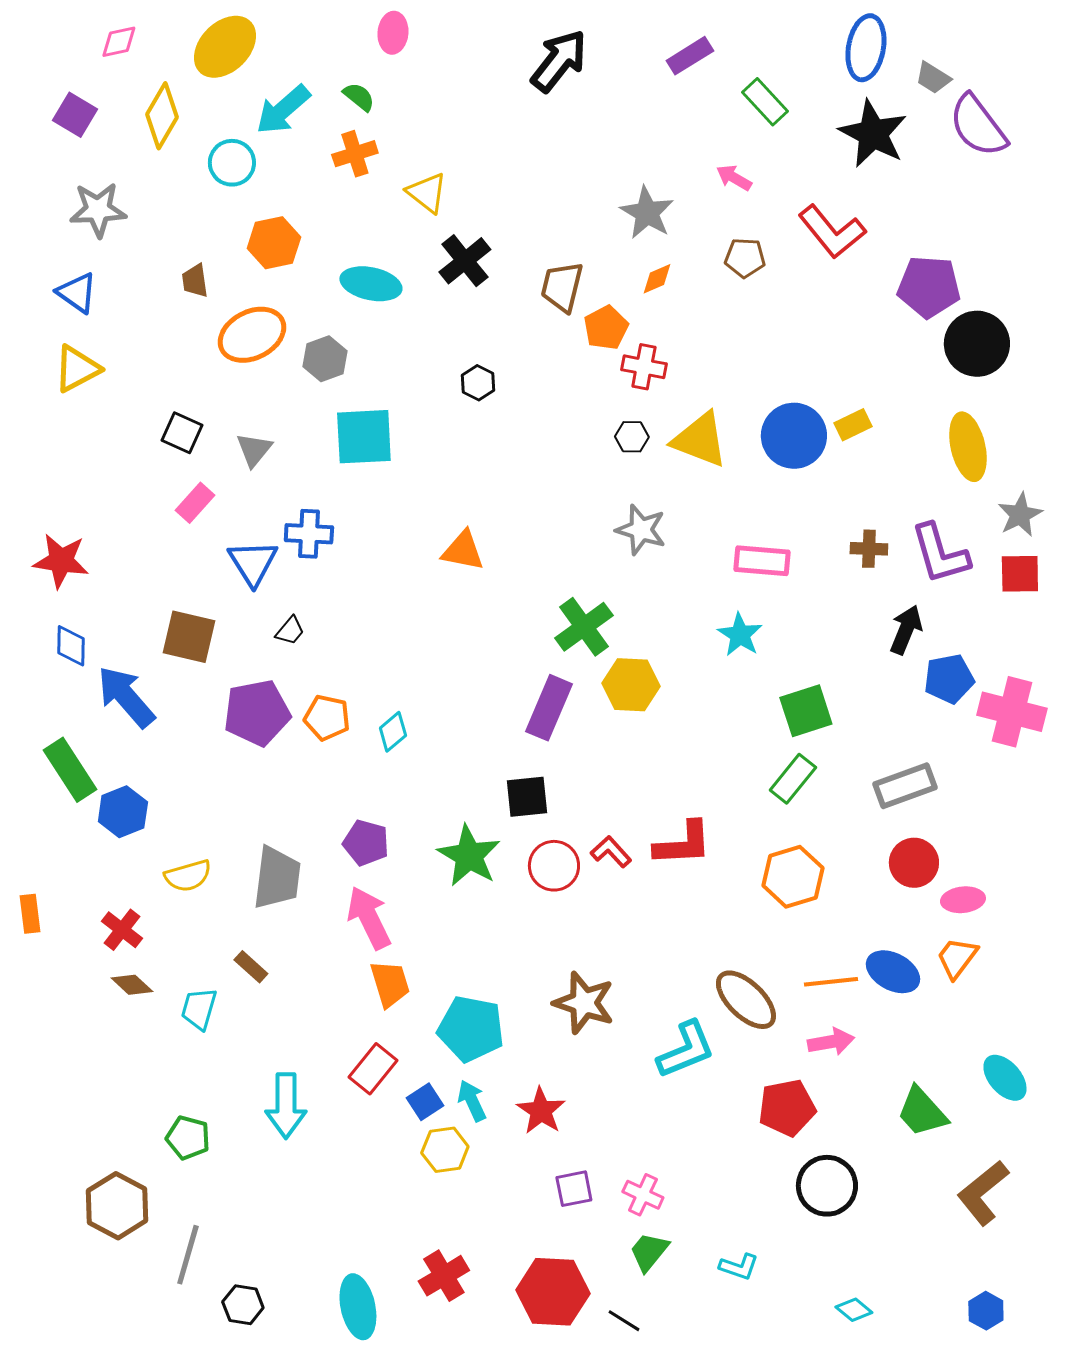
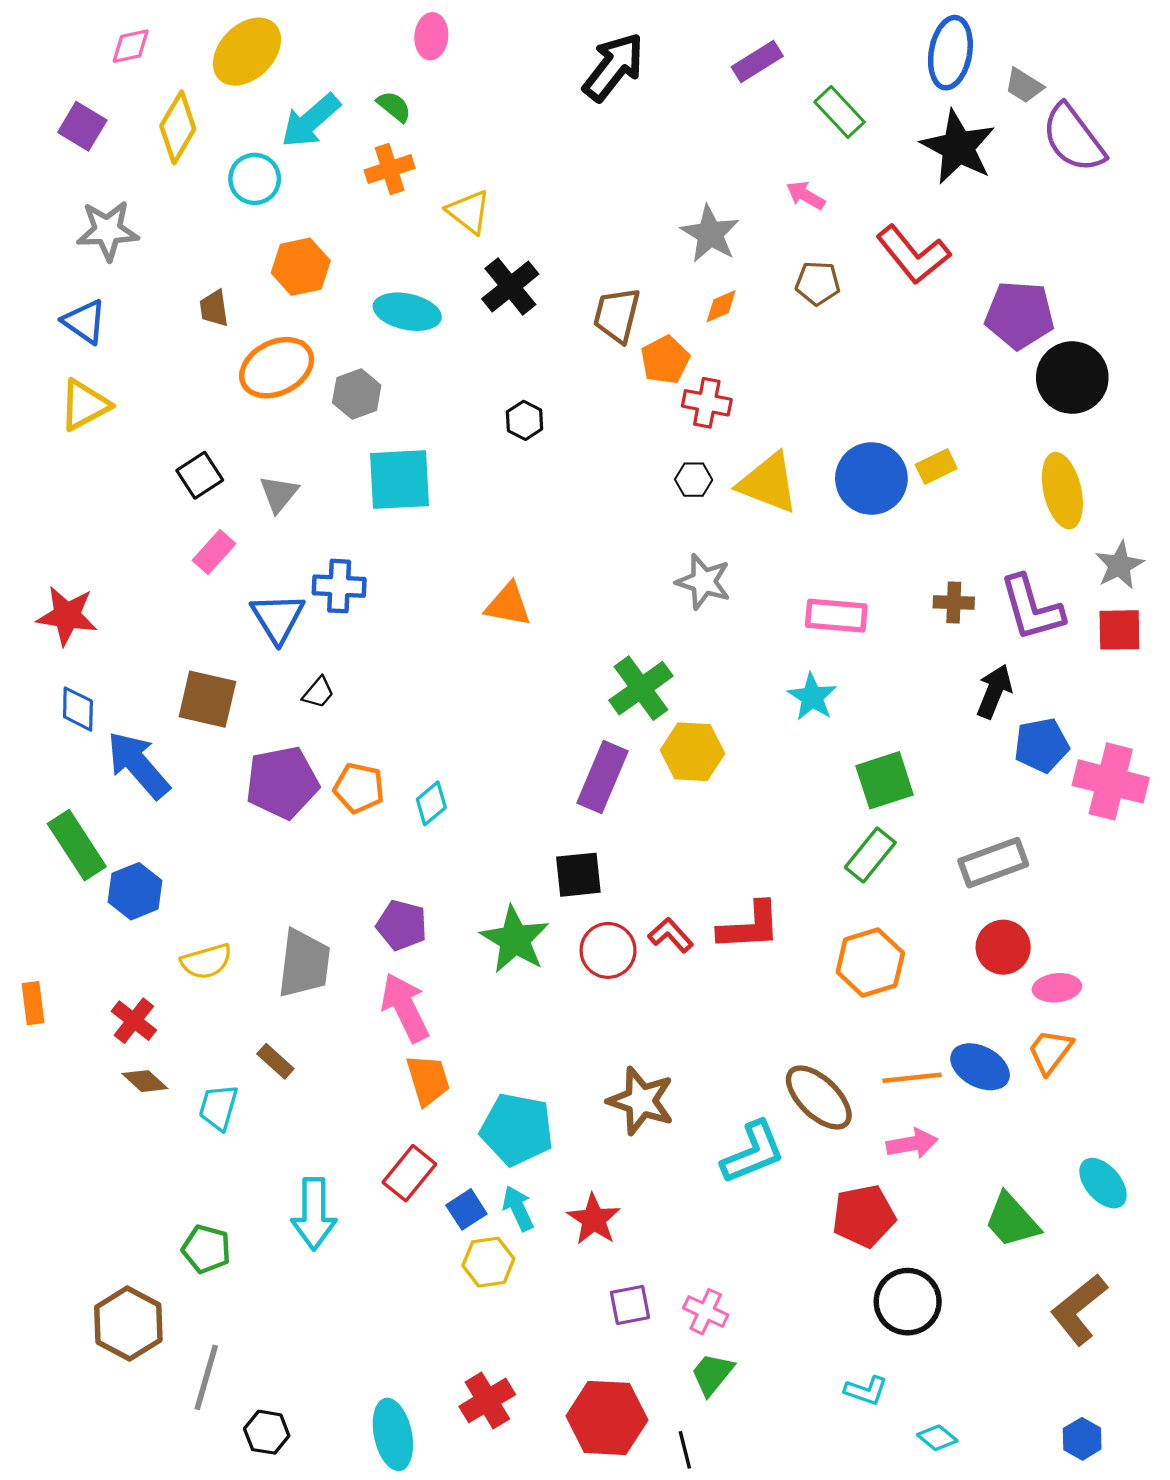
black square: (182, 433) -> (200, 475), turned 33
cyan L-shape: (739, 1267) -> (866, 1391), moved
black line: (624, 1321) -> (685, 1450), turned 44

